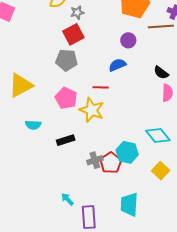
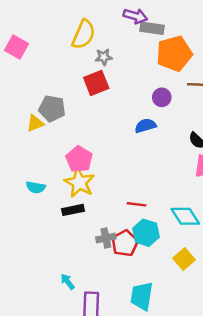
gray pentagon: (67, 60) -> (52, 109), moved
yellow triangle: (21, 85) -> (35, 123), moved, size x0.6
red line: (101, 87) -> (137, 204), moved
yellow star: (92, 110) -> (79, 183), moved

